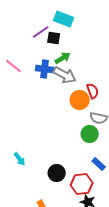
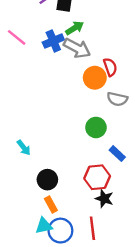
blue cross: (45, 69) -> (53, 41), turned -30
green circle: (90, 134) -> (96, 127), moved
black circle: (57, 173) -> (47, 180), moved

